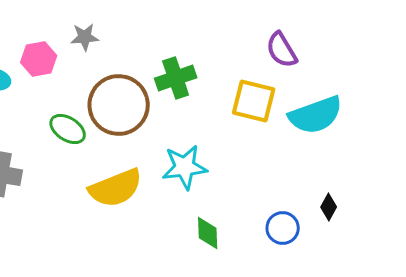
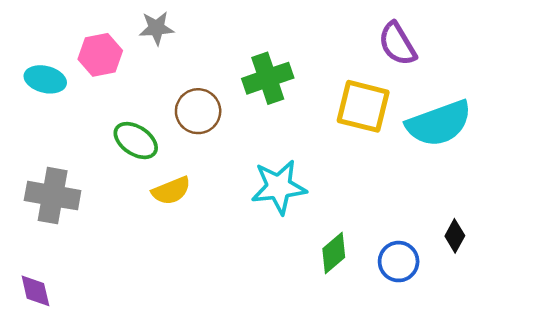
brown circle: (119, 105) -> (198, 111), size x0.6
yellow semicircle: (116, 188) -> (171, 191), moved, size x0.6
green diamond: (208, 233) -> (334, 253), moved, turned 52

